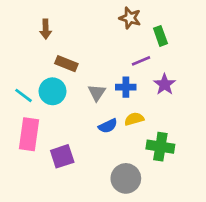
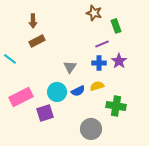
brown rectangle: (66, 64) -> (37, 41), moved, turned -49
blue cross: (126, 87) -> (99, 63), moved
cyan circle: (53, 91) -> (57, 92), moved
cyan line: (23, 95) -> (10, 59), moved
pink rectangle: (29, 134) -> (21, 97), turned 55

